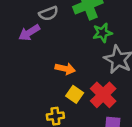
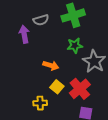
purple arrow: (29, 33) -> (24, 34), turned 108
green star: (102, 33) -> (75, 46), moved

